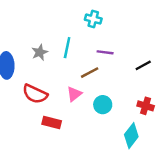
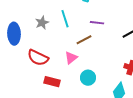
cyan line: (67, 48) -> (65, 19), turned -30
cyan circle: (103, 105) -> (88, 78), moved

